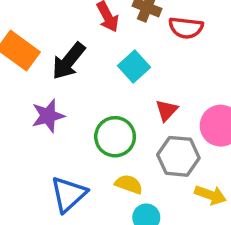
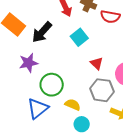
red triangle: (167, 110) -> (97, 63), turned -32
green circle: (115, 137) -> (52, 85), moved

